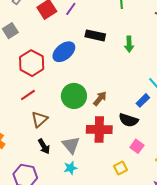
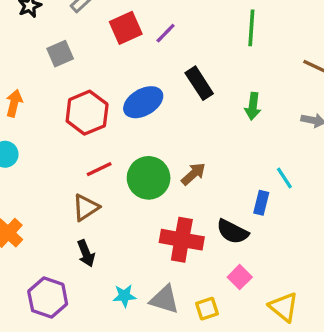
black rectangle: (95, 35) -> (199, 83), turned 36
red line: (28, 95) -> (99, 169), moved
brown arrow: (100, 99) -> (193, 174), moved
blue rectangle: (143, 100) -> (261, 203), turned -40
gray triangle: (71, 145) -> (164, 299), moved, turned -42

